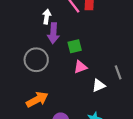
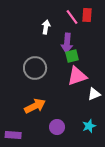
purple arrow: (53, 33) -> (67, 43), moved
pink triangle: (80, 67) -> (77, 76), size x1.5

